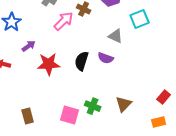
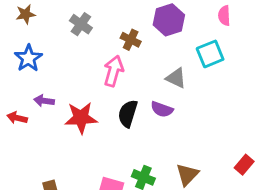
pink arrow: (64, 21) -> (114, 71), moved, turned -30
purple arrow: (29, 46) -> (44, 101), moved, turned -136

